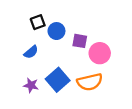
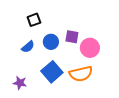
blue circle: (56, 31) -> (51, 42), moved
purple star: (31, 85) -> (20, 83), moved

